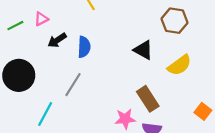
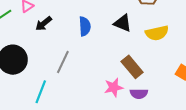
blue semicircle: (84, 47) -> (85, 26), moved
yellow semicircle: (179, 65) -> (157, 33), turned 30

